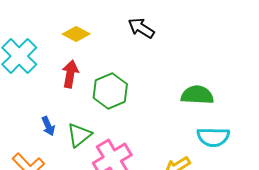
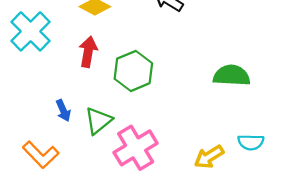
cyan semicircle: (213, 137) -> (251, 142), moved, size x0.7

